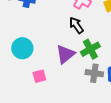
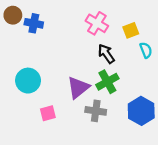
black arrow: (76, 25) -> (106, 54), moved
gray cross: (94, 73) -> (96, 111), moved

